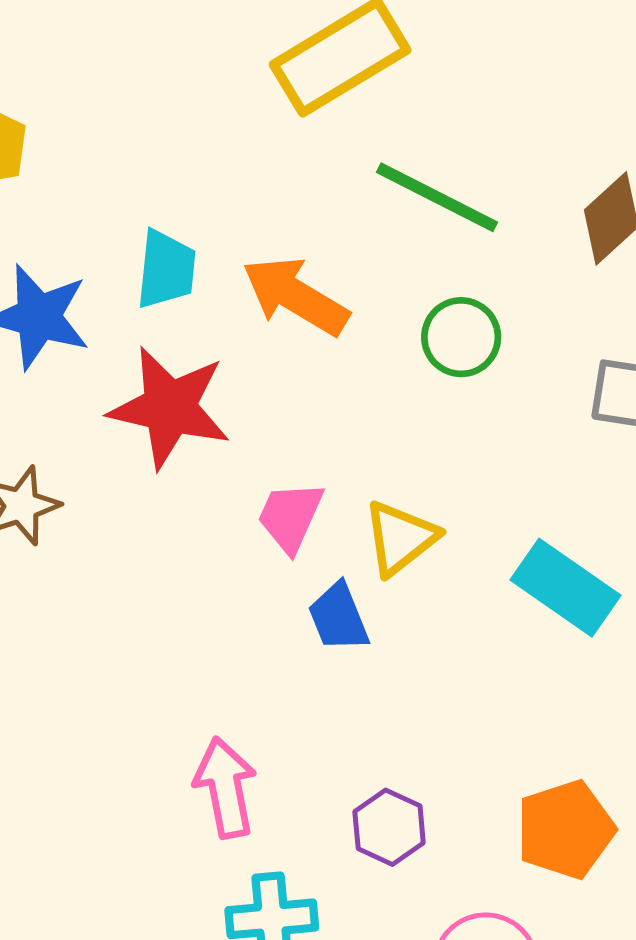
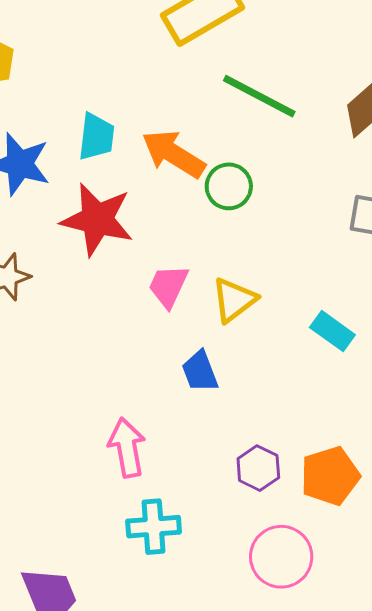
green circle: (461, 337) -> (229, 186), moved
cyan rectangle: (565, 588) -> (332, 331), size x0.7
blue trapezoid: (339, 617) -> (200, 371), moved
purple hexagon: (389, 827) -> (258, 468), moved

